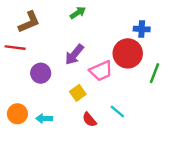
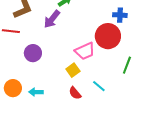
purple arrow: (74, 55) -> (52, 19), moved
green line: (154, 73) -> (127, 65), moved
yellow square: (78, 93) -> (73, 70), moved

